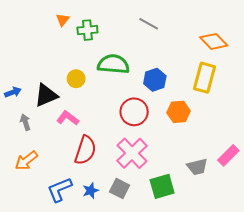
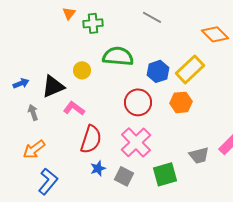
yellow rectangle: (204, 78) -> (190, 69), moved, turned 32
blue L-shape: (59, 190) -> (48, 181), moved, turned 152
blue star: (91, 191) -> (98, 168), moved

